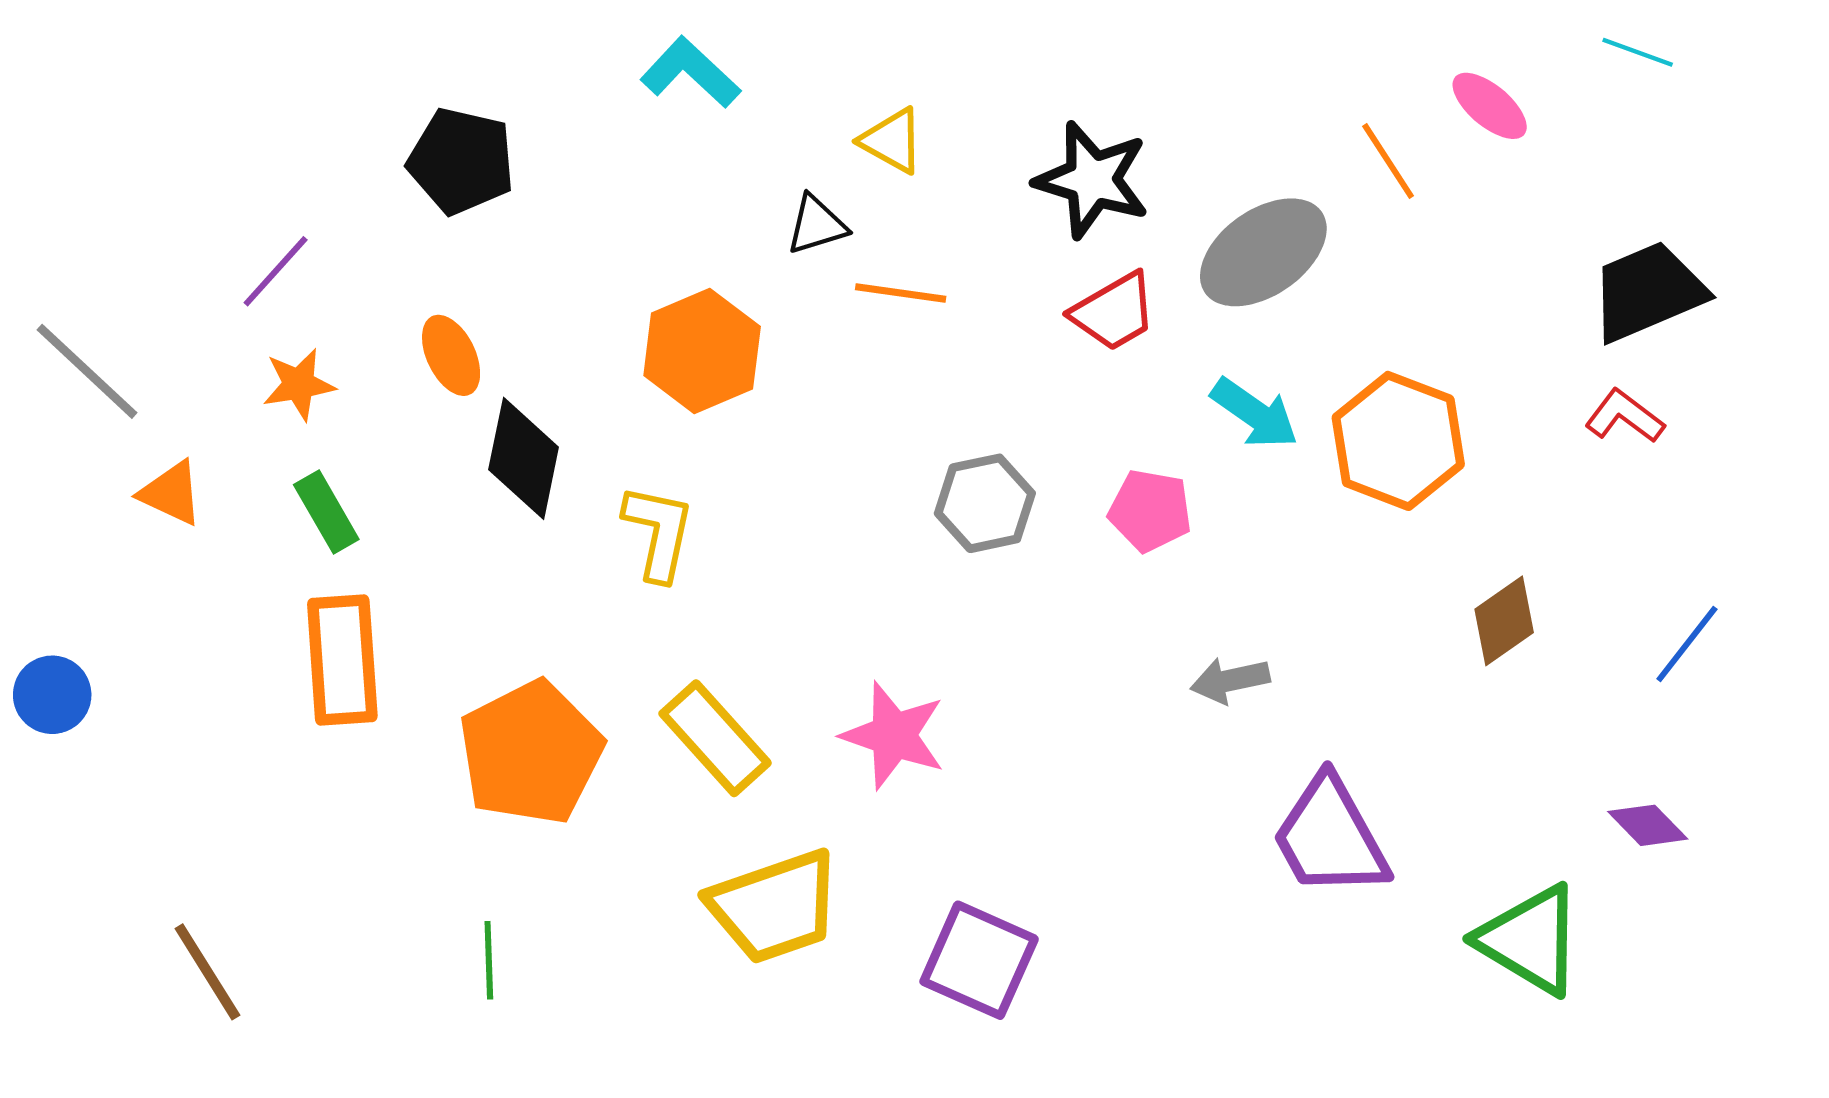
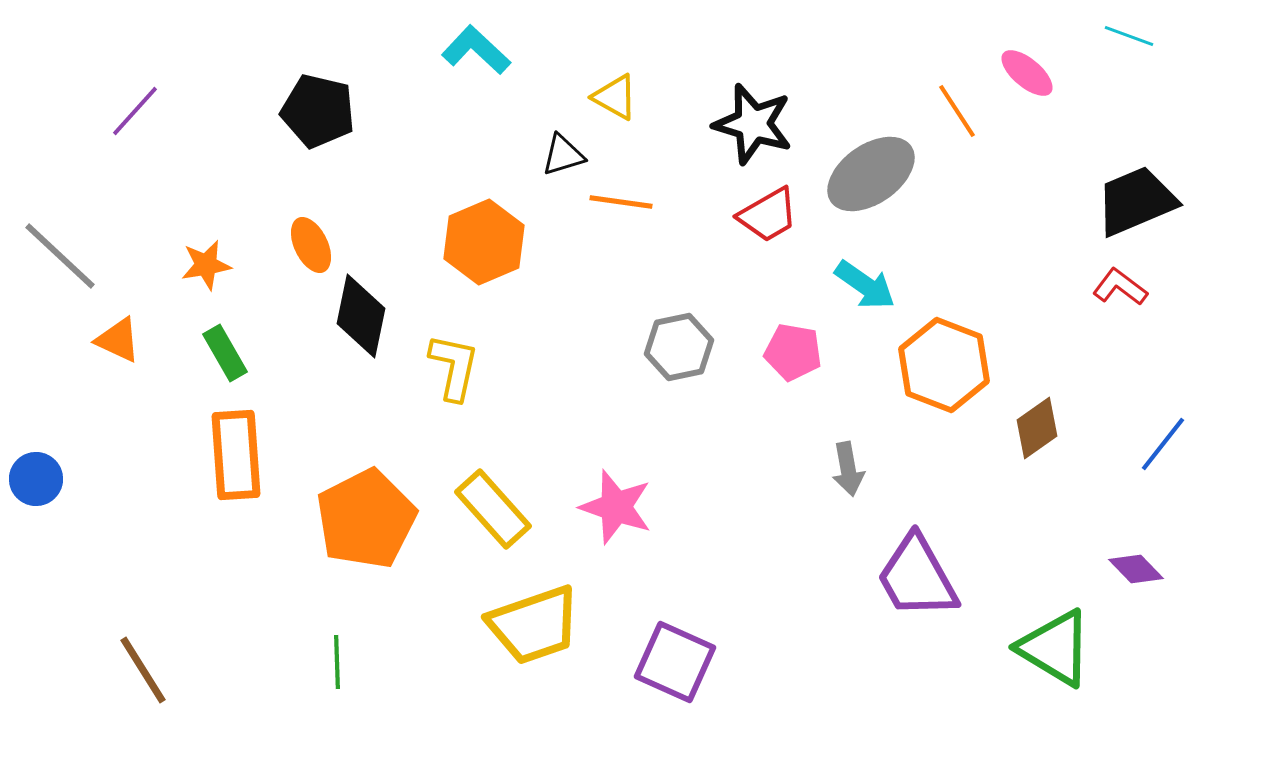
purple line: (276, 271) -> (135, 111), moved
orange hexagon: (1398, 441) -> (944, 365), moved
gray arrow: (1230, 680) -> (848, 469), turned -88

